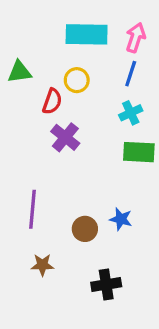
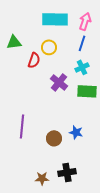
purple cross: (65, 137) -> (59, 82), moved
brown star: (42, 265) -> (42, 178), moved

